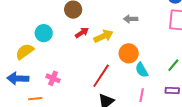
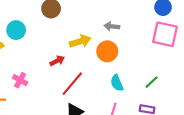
red arrow: (82, 33) -> (57, 61), moved
orange circle: (129, 53) -> (107, 51), moved

